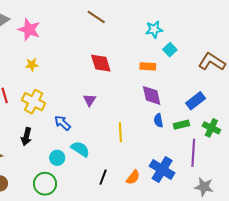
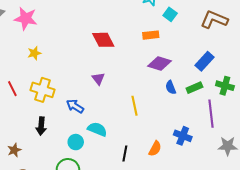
purple diamond: (152, 95) -> (160, 63), turned -50
blue cross: (162, 170) -> (183, 136), size x0.7

